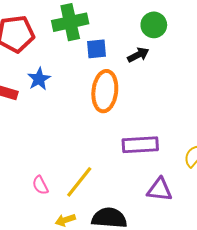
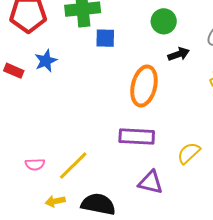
black arrow: (138, 55) -> (179, 54), moved
orange ellipse: (105, 91) -> (144, 86), moved
pink semicircle: (40, 185) -> (35, 164), turned -72

